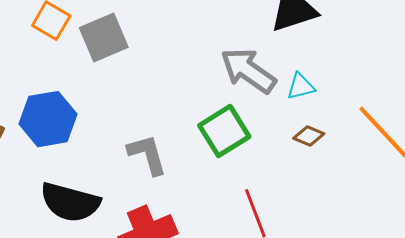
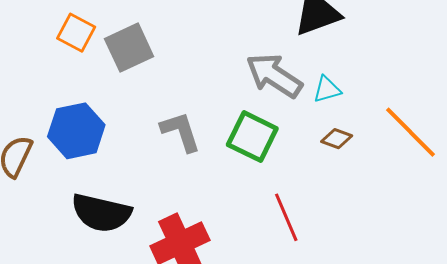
green square: (224, 131) -> (252, 137), turned -30
gray L-shape: (147, 155) -> (181, 132), moved

